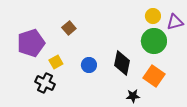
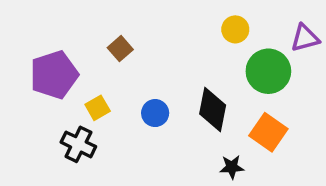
yellow circle: (153, 16) -> (235, 29), moved

